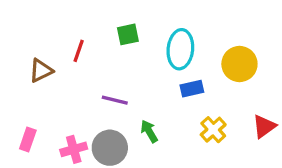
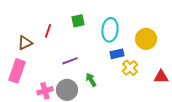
purple line: (115, 100) -> (70, 61), turned -35
red triangle: (264, 126) -> (161, 77), turned 35
yellow cross: (213, 130) -> (130, 68), moved
pink rectangle: (28, 139) -> (17, 71), moved, size x1.6

